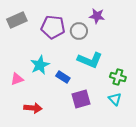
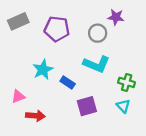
purple star: (97, 16) -> (116, 17), moved
gray circle: (79, 31) -> (98, 33), moved
pink triangle: (17, 79) -> (18, 96), moved

